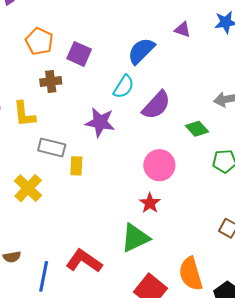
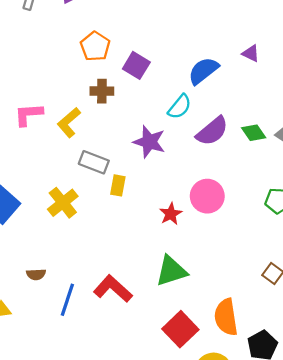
yellow L-shape: (24, 114) -> (69, 122), turned 48
green diamond: (197, 129) -> (254, 133), moved
red star: (150, 203) -> (171, 214), moved

